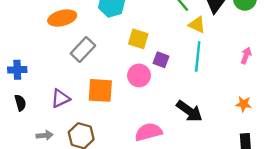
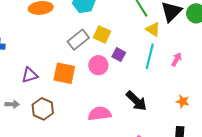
gray rectangle: (83, 49) -> (78, 40), moved
pink arrow: (246, 56) -> (177, 59), moved

